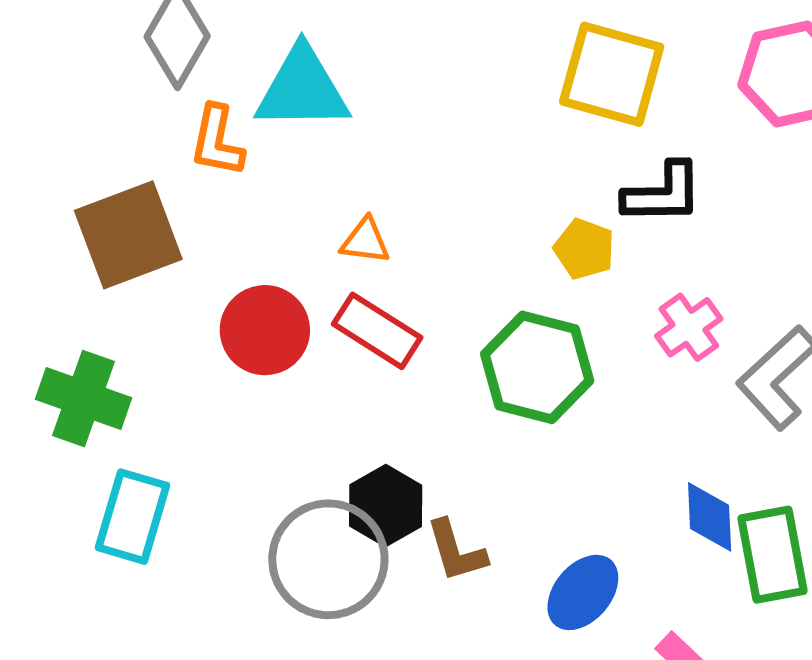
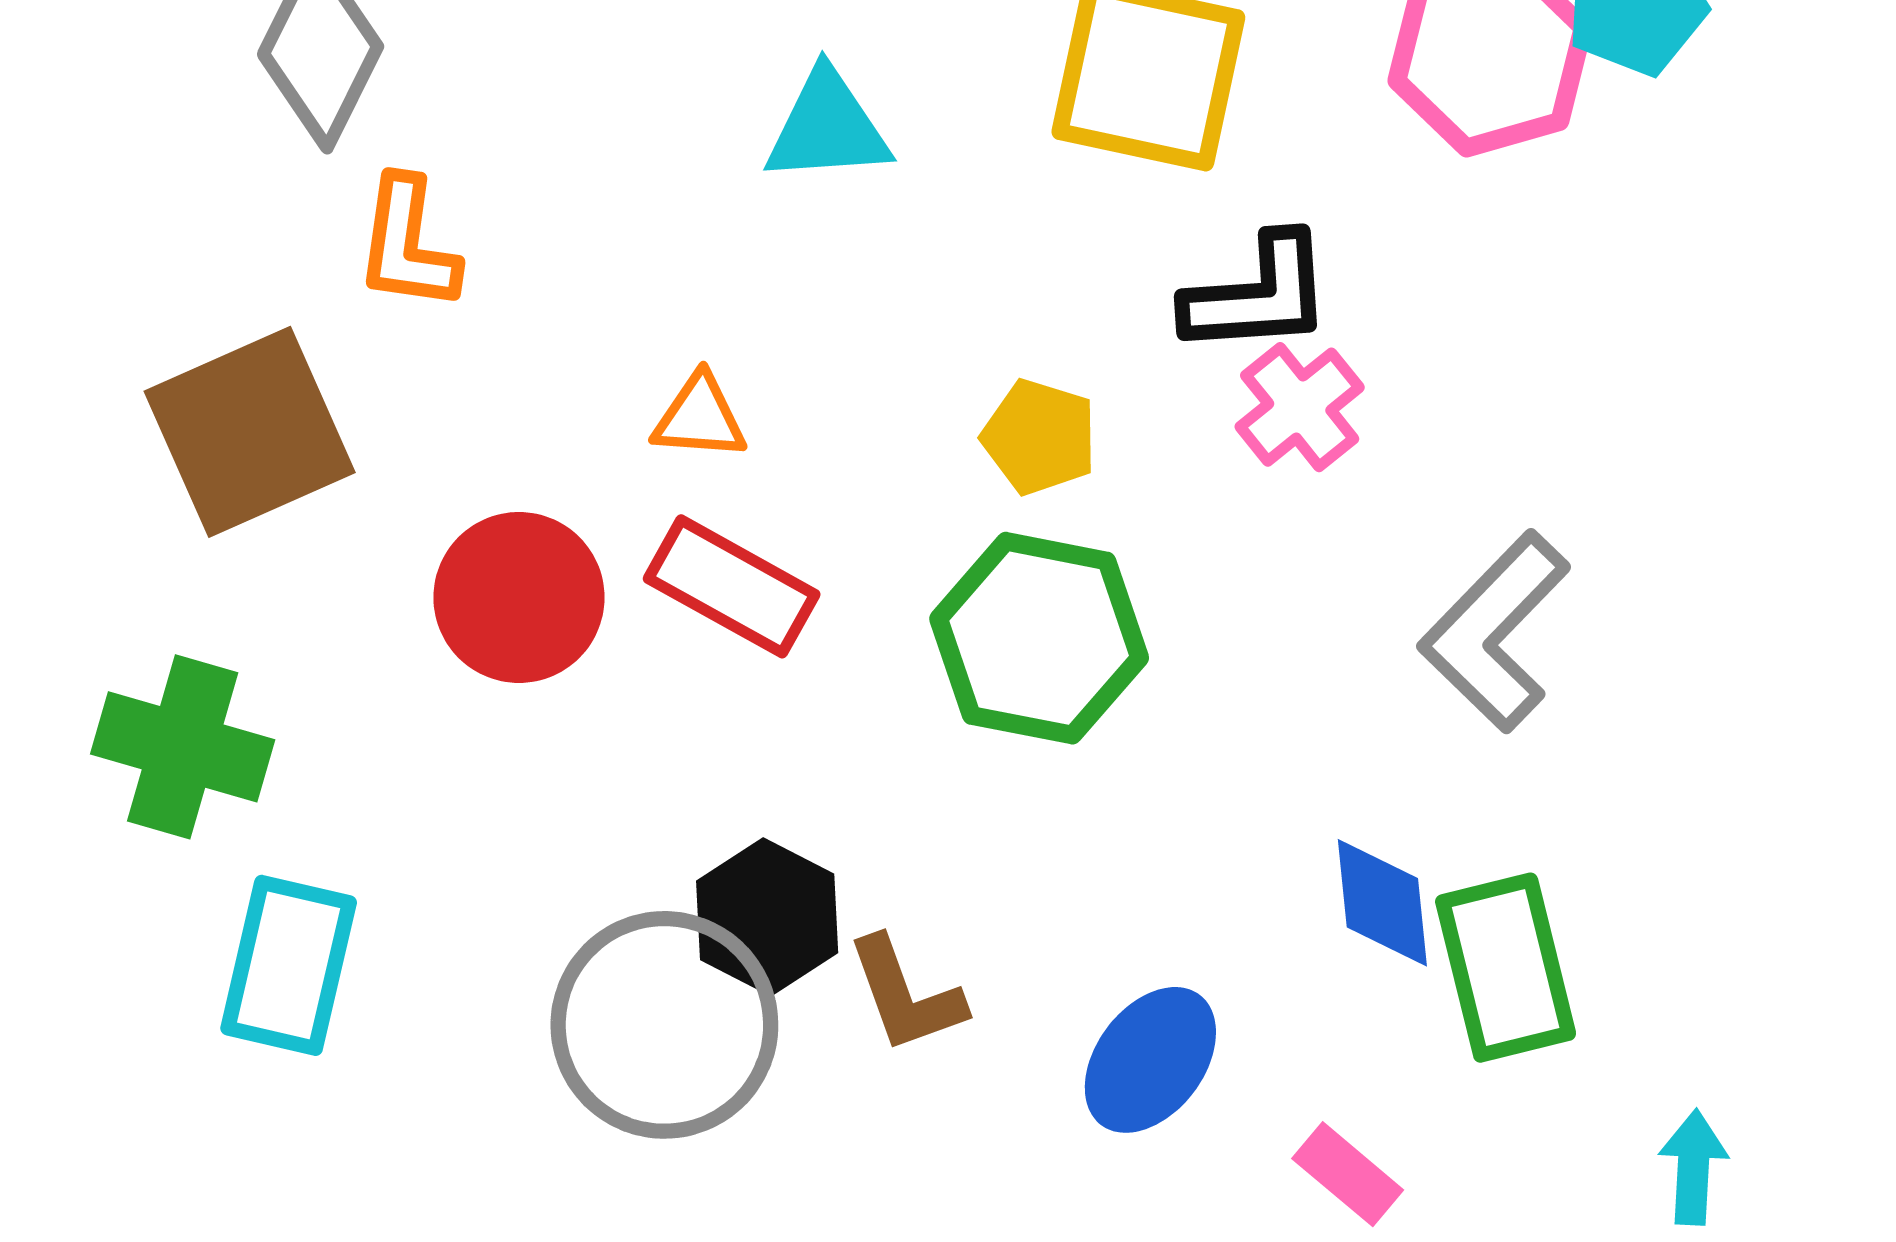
cyan triangle: (302, 89) -> (827, 127), moved, size x0.7
yellow pentagon: (584, 249) -> (1039, 437), moved
pink cross: (689, 327) -> (1300, 407), moved

